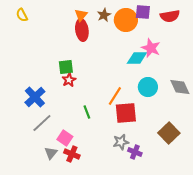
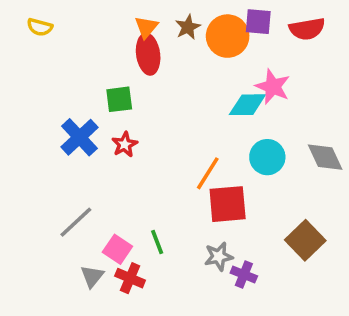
yellow semicircle: (22, 15) -> (40, 27), turned -48
green square: (66, 67) -> (119, 99), moved
blue cross: (35, 97) -> (79, 137), moved
green line: (87, 112) -> (157, 242), moved

